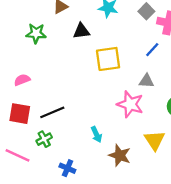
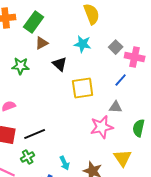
black triangle: (81, 31) -> (60, 64), turned 49
pink star: (130, 104) -> (102, 127), turned -30
cyan arrow: (96, 134) -> (65, 163), moved

